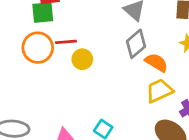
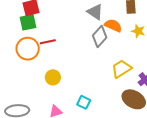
yellow circle: (82, 59) -> (53, 77), moved
orange semicircle: (156, 62) -> (113, 25), moved

